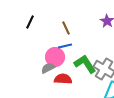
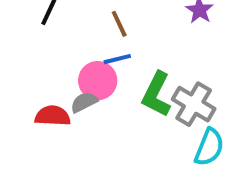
green L-shape: (85, 64) -> (156, 94), turned -120
red semicircle: (63, 79) -> (53, 116), moved

